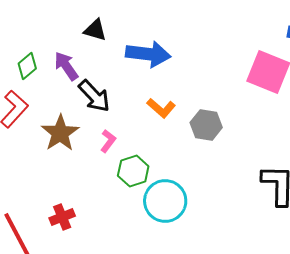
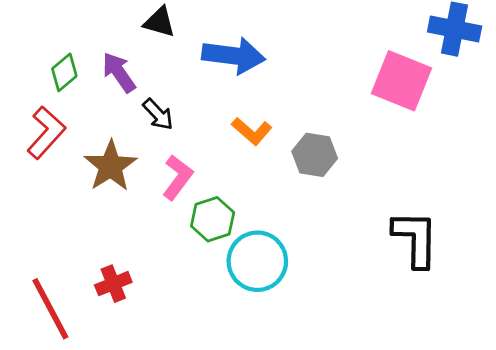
black arrow: (94, 96) -> (158, 114), size x0.7
pink L-shape: (108, 141) -> (178, 177), size x1.4

